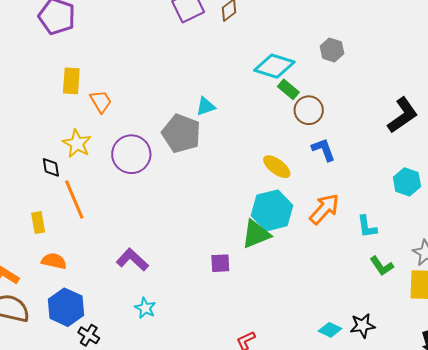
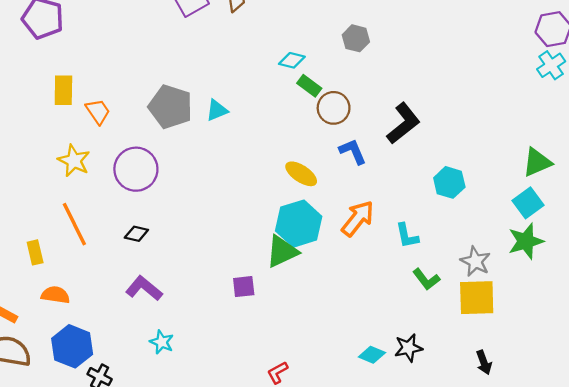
cyan diamond: (274, 66) -> (292, 60), size x0.6
black L-shape: (403, 115) -> (403, 123), moved
gray pentagon: (181, 133) -> (171, 107), moved
black diamond: (51, 167) -> (136, 234), moved, turned -65

